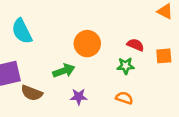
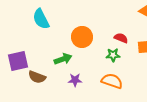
cyan semicircle: (22, 31) -> (41, 19), moved
orange semicircle: (124, 98) -> (112, 81), size x1.5

